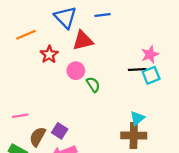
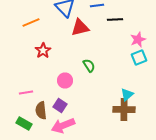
red star: (49, 54) -> (43, 50), moved
black line: (137, 69) -> (115, 20), moved
pink circle: (76, 71) -> (65, 80), moved
brown semicircle: (38, 137) -> (41, 110), turned -36

